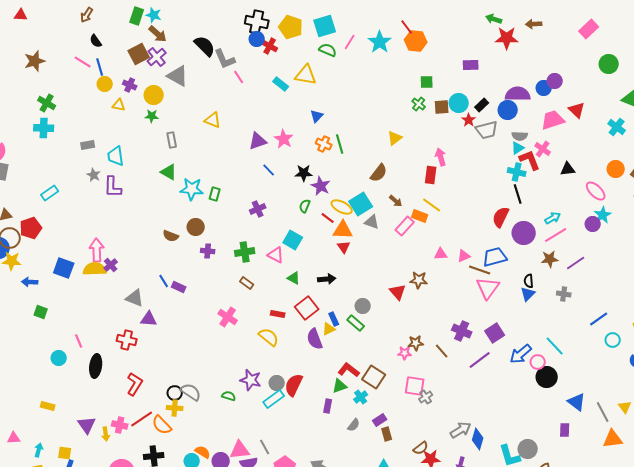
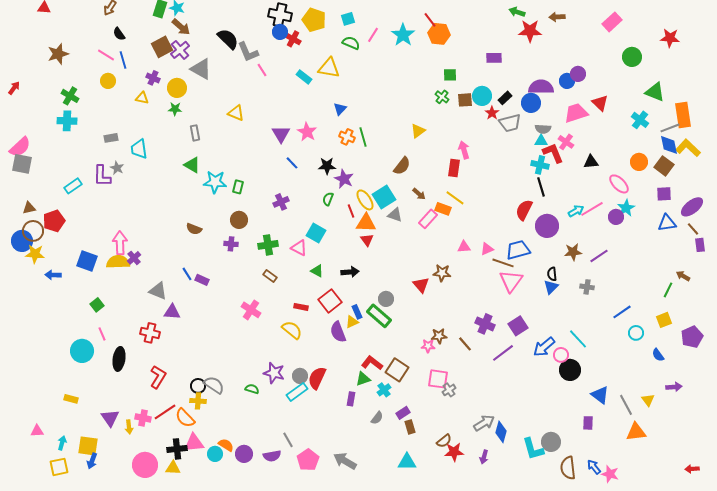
cyan square: (325, 26) -> (348, 19), size x0.6
yellow circle: (105, 84) -> (108, 81), moved
purple triangle: (258, 141) -> (281, 134), turned -42
cyan triangle: (518, 148) -> (541, 141), turned 32
purple L-shape: (113, 187) -> (102, 176), moved
yellow ellipse: (342, 207) -> (365, 200), turned 30
red line: (328, 218) -> (351, 211), turned 32
brown circle: (196, 227) -> (239, 220), moved
pink line: (556, 235) -> (592, 209), moved
green square: (41, 312) -> (97, 305), moved, turned 32
green rectangle: (356, 323) -> (379, 316), size x1.4
cyan circle: (59, 358) -> (82, 351), size x1.5
pink triangle: (240, 450) -> (194, 443), moved
yellow square: (65, 453) -> (88, 446), size x1.5

